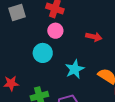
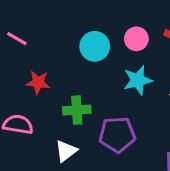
pink circle: (55, 31) -> (136, 39), moved

